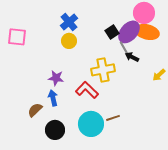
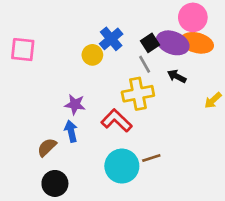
blue cross: (69, 22) -> (111, 39), moved
purple ellipse: (129, 32) -> (173, 43), turned 70
gray line: (124, 48) -> (145, 64), moved
black circle: (55, 130) -> (55, 183), moved

